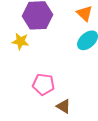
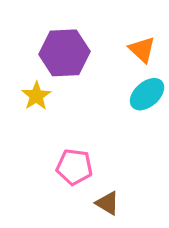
yellow star: (21, 41) -> (36, 96), turned 30

